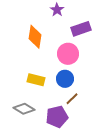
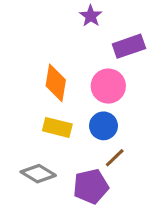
orange diamond: (35, 37) -> (56, 83), moved

